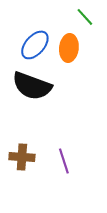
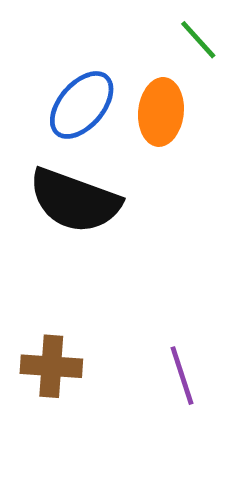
purple line: (64, 161) -> (182, 376), moved

